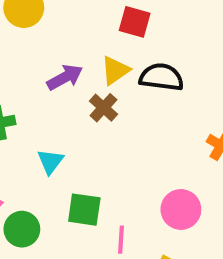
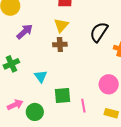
purple arrow: (65, 77) -> (25, 32), moved
black semicircle: (161, 77) -> (99, 32), moved, turned -50
brown cross: (103, 108) -> (60, 44), turned -32

